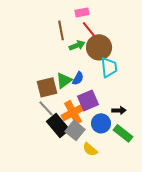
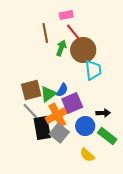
green arrow: (77, 45) -> (61, 48), turned -49
blue semicircle: (78, 78) -> (62, 90), moved
green triangle: (64, 80) -> (48, 94), moved
black rectangle: (58, 125) -> (42, 128), turned 30
yellow semicircle: (90, 149) -> (87, 155), moved

